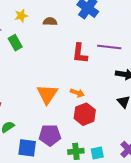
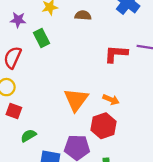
red L-shape: (80, 53) -> (116, 54), turned 85
red hexagon: (85, 114) -> (103, 126), moved

